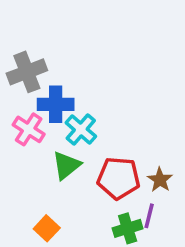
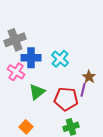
cyan cross: (81, 129) -> (60, 59), moved
brown star: (160, 180) -> (89, 77), moved
purple line: (149, 216) -> (83, 90), moved

